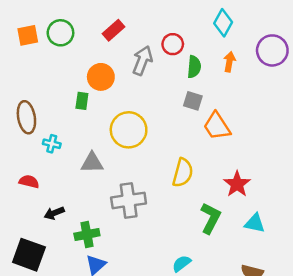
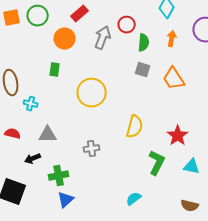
orange circle: (101, 77) -> (65, 39), moved
orange trapezoid: (217, 126) -> (174, 79), moved
gray triangle: (92, 163) -> (48, 135), moved
gray cross: (129, 200) -> (92, 149), size x0.6

